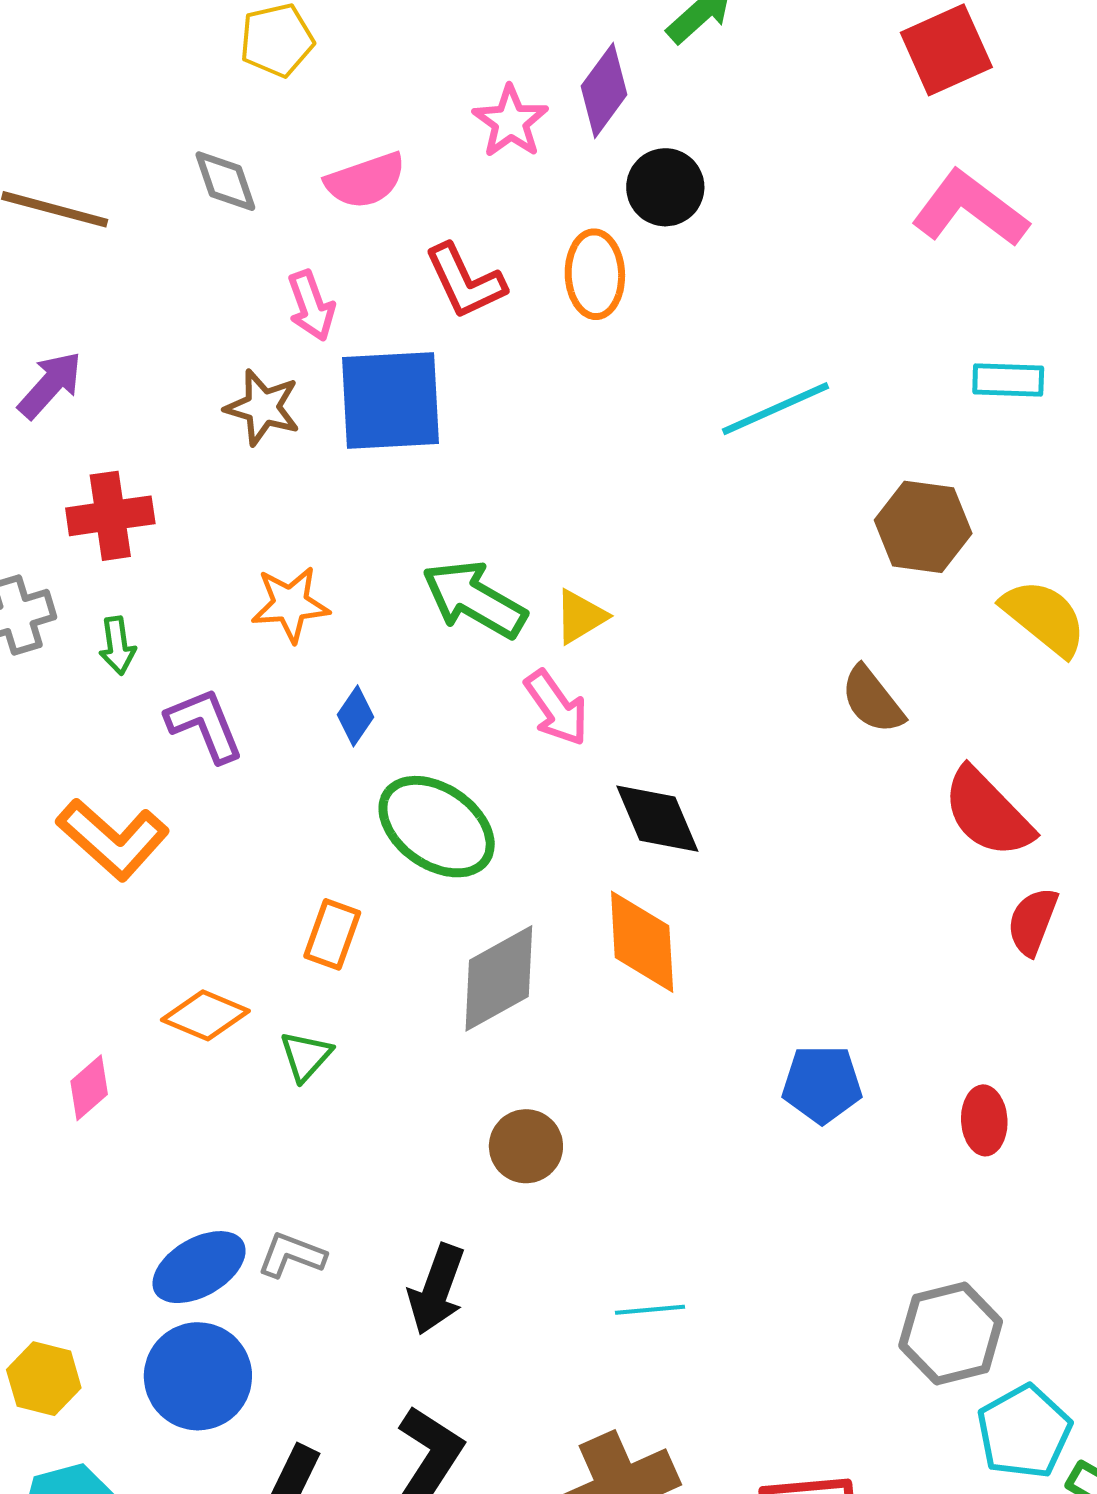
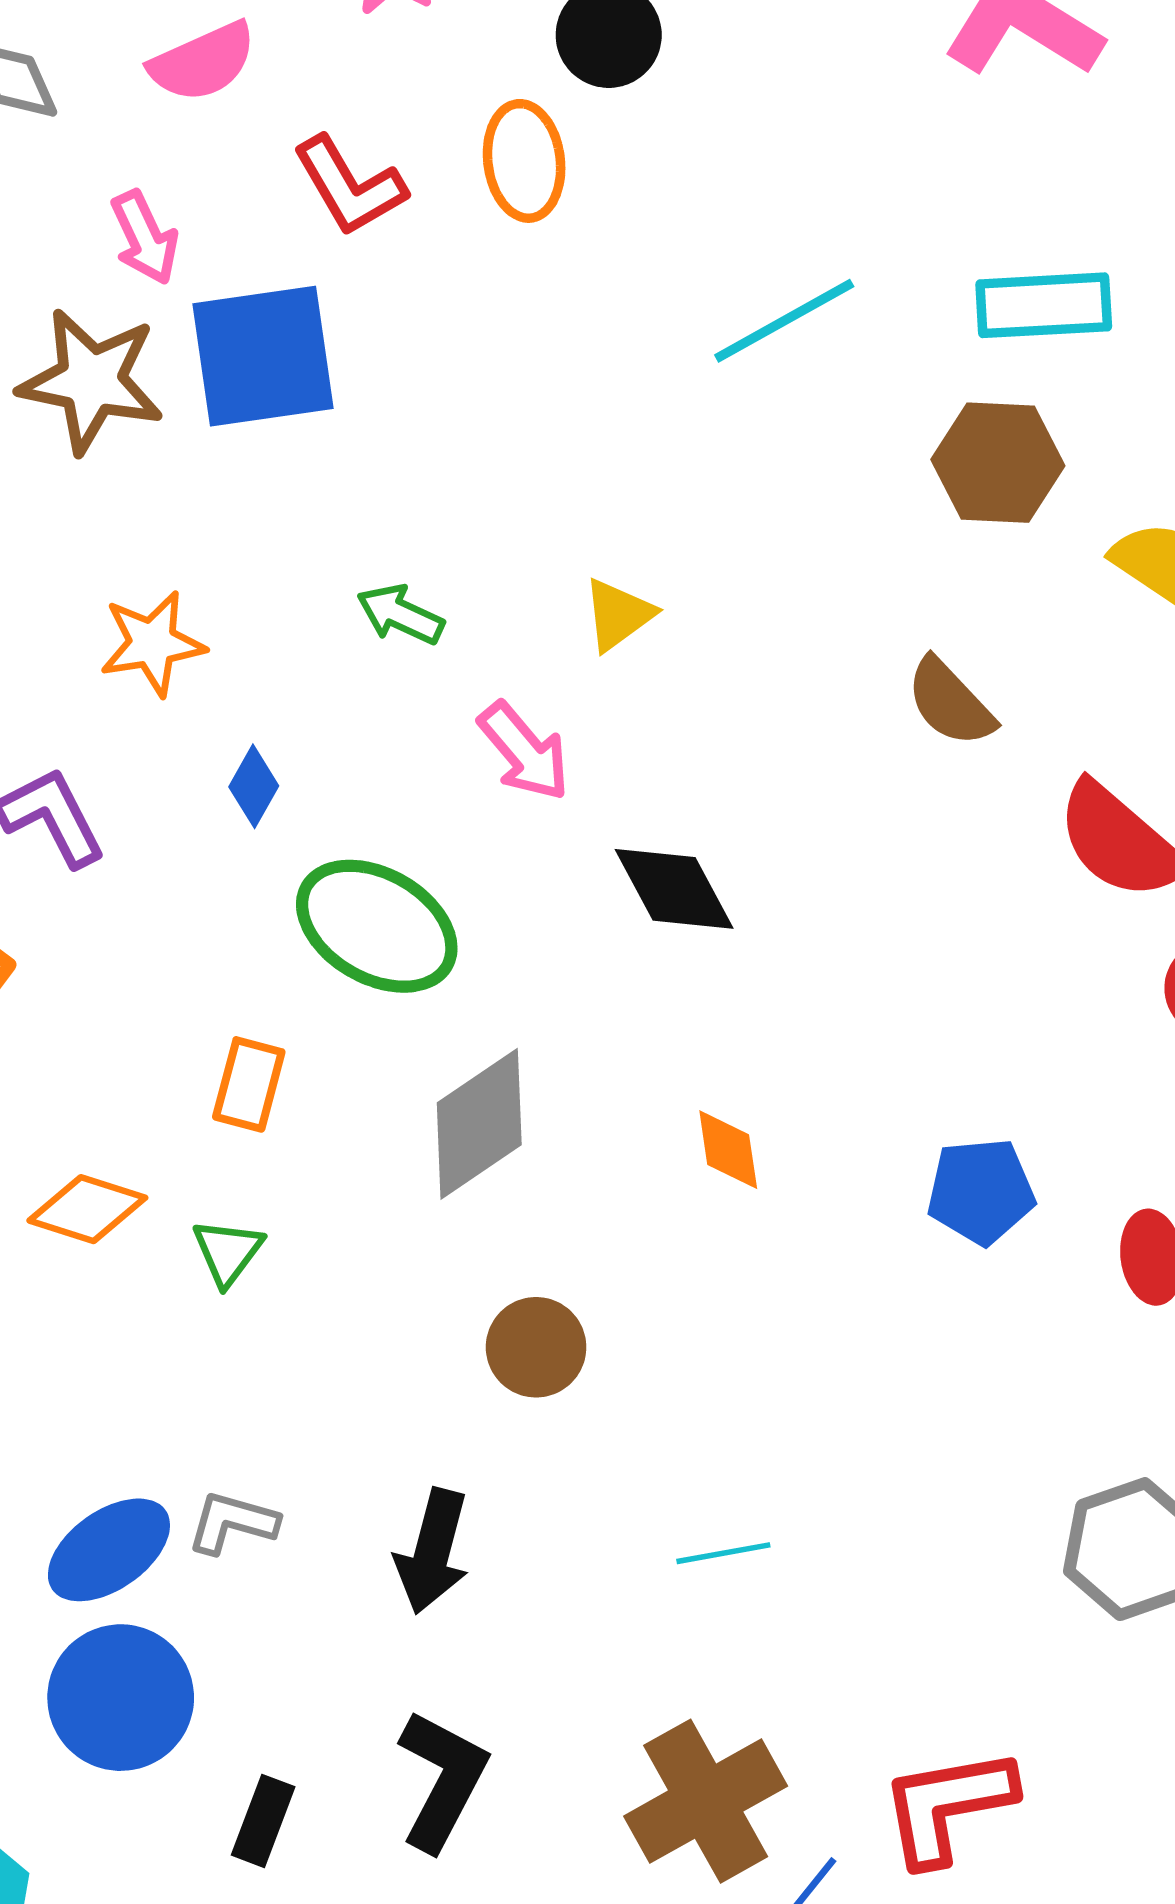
cyan rectangle: (1008, 380) -> (1044, 305), moved, size x1.4
brown star: (263, 407) -> (91, 381), size x1.4
green arrow: (474, 599) -> (400, 614), size x0.6
yellow triangle: (580, 617) -> (618, 615), moved
orange diamond: (642, 942) -> (728, 1150), moved, size x0.6
blue pentagon: (822, 1084) -> (981, 1191), moved

